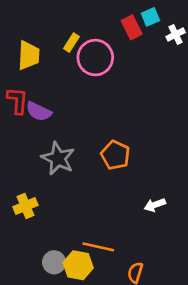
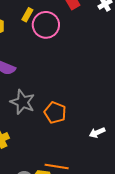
orange pentagon: (115, 155) -> (55, 113), moved

